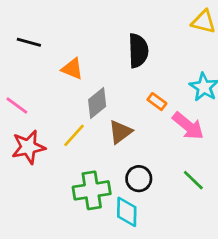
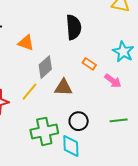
pink arrow: (188, 126) -> (113, 81), size x0.7
brown triangle: (120, 132) -> (63, 87), turned 42
green line: (193, 180) -> (119, 120), turned -48

